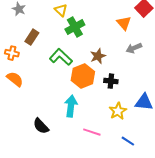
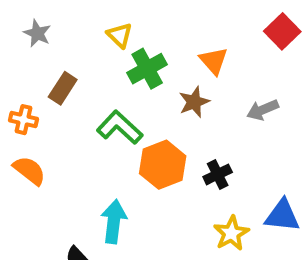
orange triangle: (124, 23) -> (214, 61), moved
brown star: (98, 56) -> (194, 102), moved
black cross: (111, 81) -> (218, 174), turned -32
cyan arrow: (71, 106) -> (114, 222), moved

